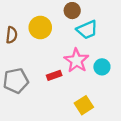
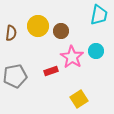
brown circle: (72, 11) -> (61, 31), moved
cyan trapezoid: (87, 30) -> (99, 15), moved, turned -55
cyan circle: (102, 67) -> (96, 51), moved

